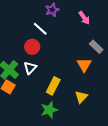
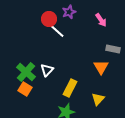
red circle: (32, 47) -> (49, 19), moved
gray rectangle: (96, 47) -> (113, 49), turned -32

